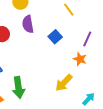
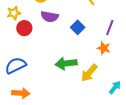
purple semicircle: (28, 24) -> (50, 17), turned -66
green arrow: (18, 87) -> (66, 63), moved, turned 95

